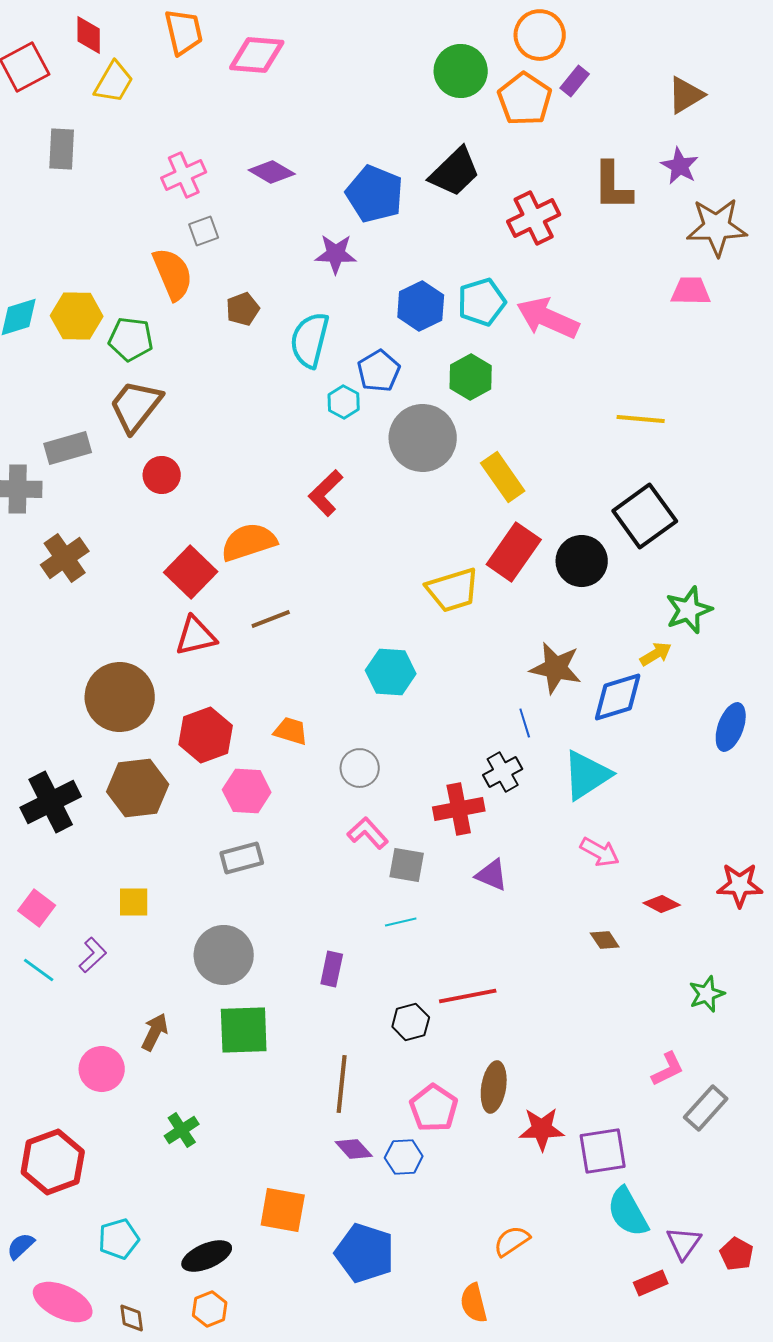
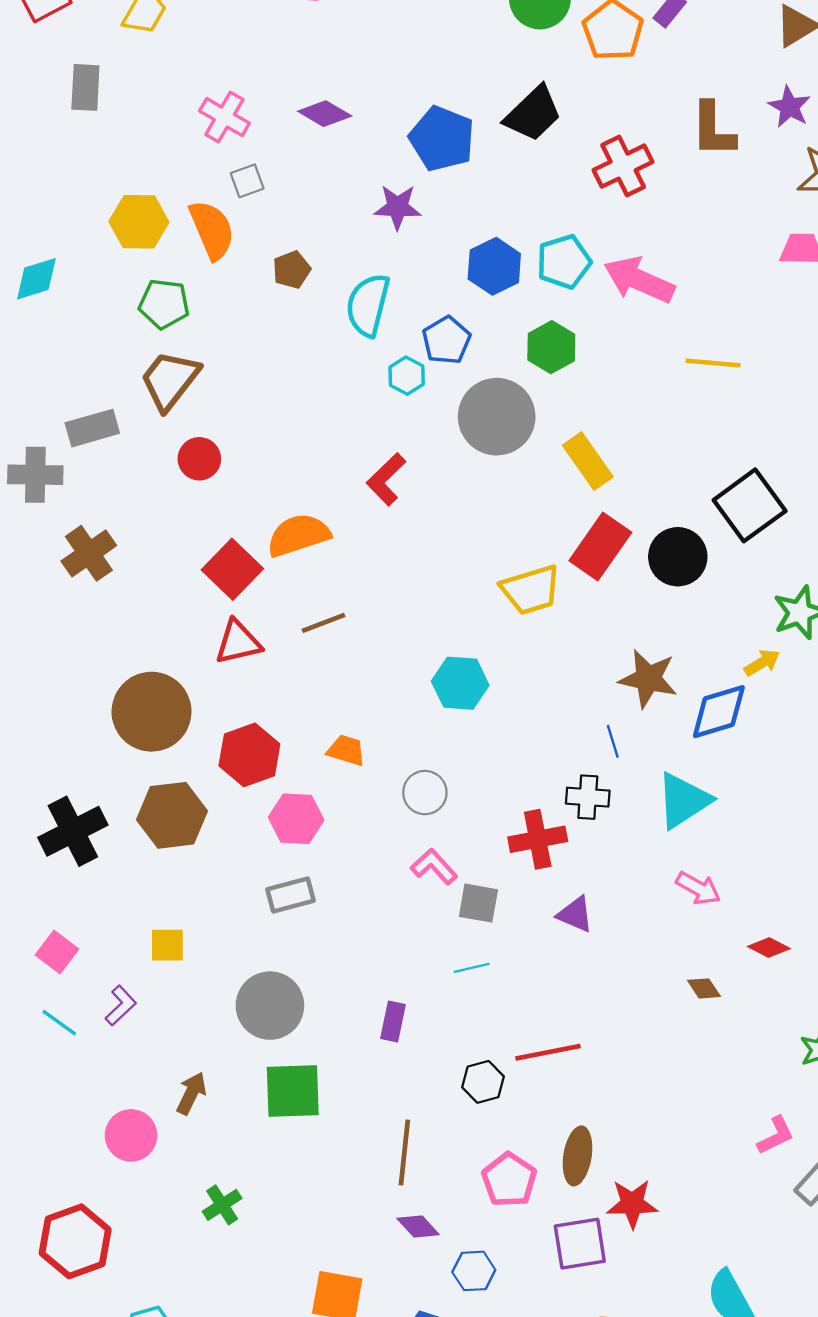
pink cross: (184, 175) -> (224, 117), turned -36
yellow hexagon: (77, 316) -> (139, 222), moved
yellow line: (641, 419) -> (713, 363), moved
black cross: (503, 772) -> (588, 797), turned 33
purple square: (603, 1151) -> (580, 1244), moved
blue hexagon: (404, 1157) -> (474, 1271), moved

